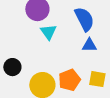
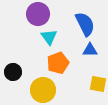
orange pentagon: (69, 80) -> (58, 63), moved

